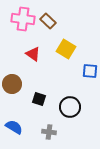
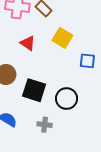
black square: (39, 99) -> (34, 90), size x1.6

